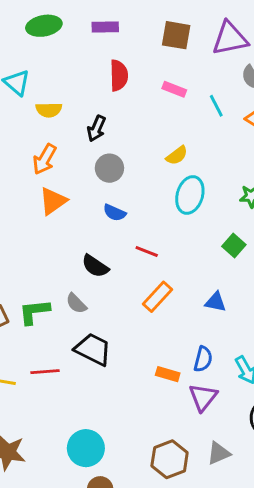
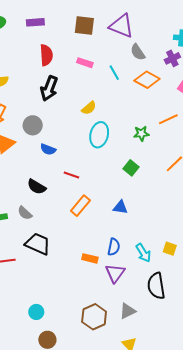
purple triangle: (230, 38) -> (121, 26), turned 36
black arrow: (96, 129) -> (49, 88), moved, size x1.4
gray circle: (109, 168) -> (33, 125), moved
cyan circle: (86, 448) -> (36, 312), size x0.6

